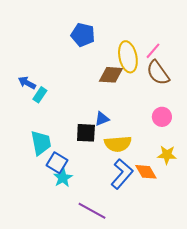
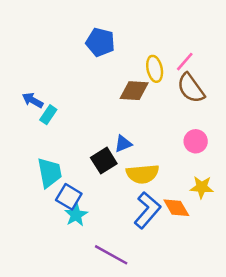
yellow ellipse: (128, 57) -> (155, 69), size x0.7
black square: (86, 133) -> (104, 161), turned -35

